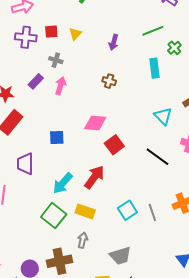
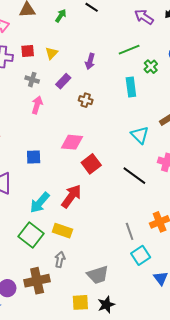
purple rectangle: (36, 81) -> (63, 81), moved
cyan square: (127, 210) -> (141, 255), moved

